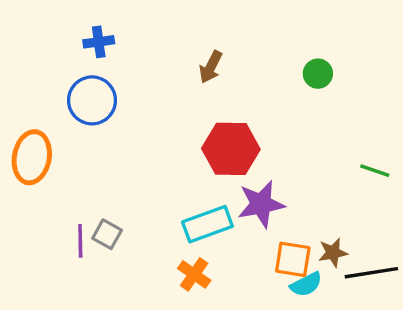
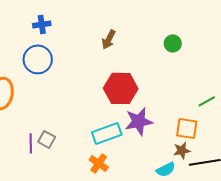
green line: (375, 171) -> (207, 101), turned -48
orange square: (293, 259) -> (187, 128), moved

